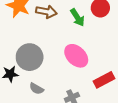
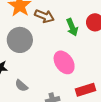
gray circle: (30, 57) -> (20, 40), moved

